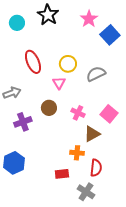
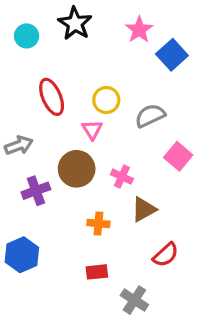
brown circle: (49, 108) -> (77, 169), size x1.5
pink square: (109, 114) -> (178, 156), moved
orange cross: (77, 153) -> (98, 223), moved
red semicircle: (96, 168) -> (166, 255), moved, turned 42

